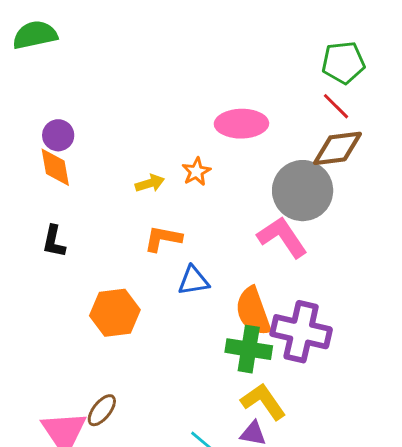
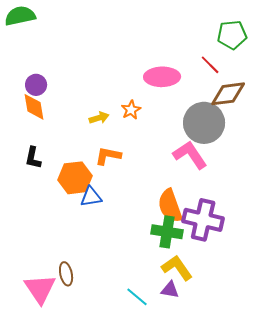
red line: (336, 106) -> (210, 65), moved
blue triangle: (193, 281) -> (91, 197), moved
orange hexagon: (115, 313) -> (75, 178), moved
brown ellipse: (102, 410) -> (66, 274), turned -50

